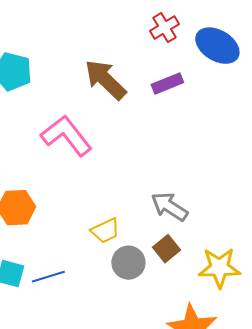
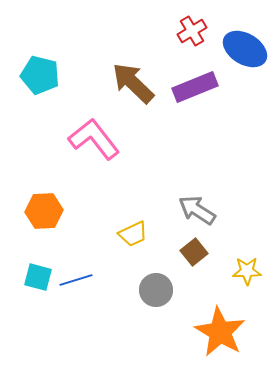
purple rectangle: (167, 84) -> (195, 87), size x1.4
gray circle: (128, 263) -> (156, 290), moved
yellow star: (219, 268) -> (247, 271), size x0.7

